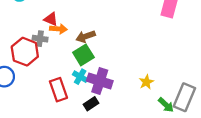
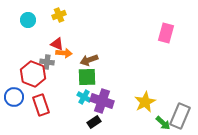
green square: (83, 55) -> (87, 77), turned 30
yellow star: (146, 82) -> (145, 102), size x1.5
red rectangle: (58, 90) -> (41, 105), moved

